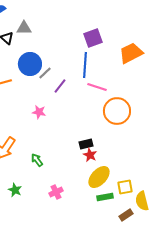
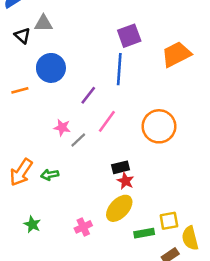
gray line: (45, 73) -> (78, 140), moved
pink line: (97, 87) -> (107, 121), moved, turned -72
green arrow: (37, 160) -> (50, 175), moved, turned -64
yellow ellipse: (99, 177) -> (119, 208), moved

